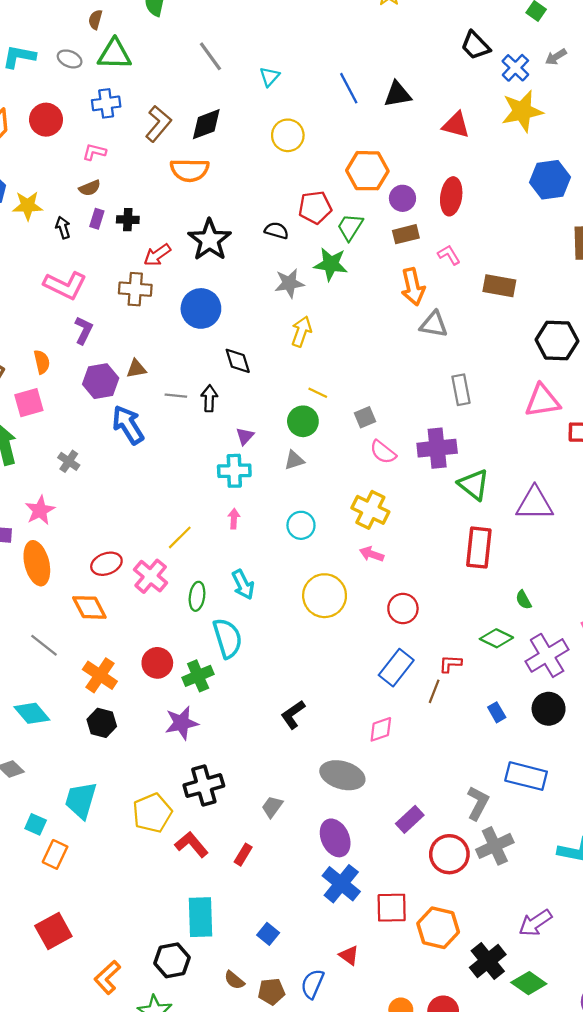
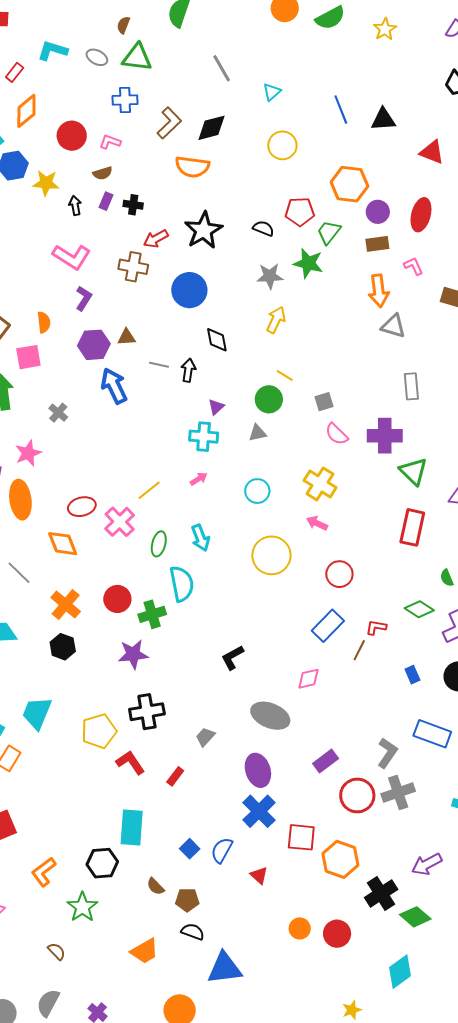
red circle: (46, 120) -> (72, 136), moved
pink arrow: (234, 519) -> (199, 479), turned 48
blue semicircle: (312, 984) -> (222, 850), moved

